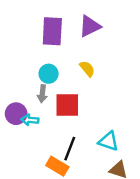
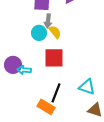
yellow semicircle: (87, 69) -> (55, 32), moved
gray arrow: (42, 94) -> (48, 21), moved

